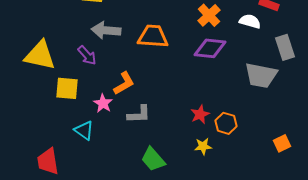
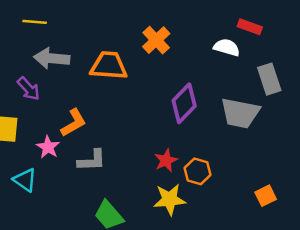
orange cross: (209, 15) -> (156, 40), moved
purple diamond: (210, 48) -> (184, 103), moved, turned -52
yellow star: (203, 146) -> (170, 199), size x1.5

